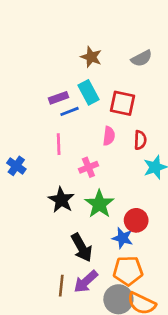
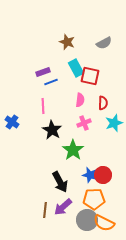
cyan rectangle: (88, 92) -> (76, 68), moved
pink cross: (88, 167) -> (84, 123), moved
black star: (61, 200) -> (52, 130), moved
red circle: (136, 220) -> (103, 175), moved

